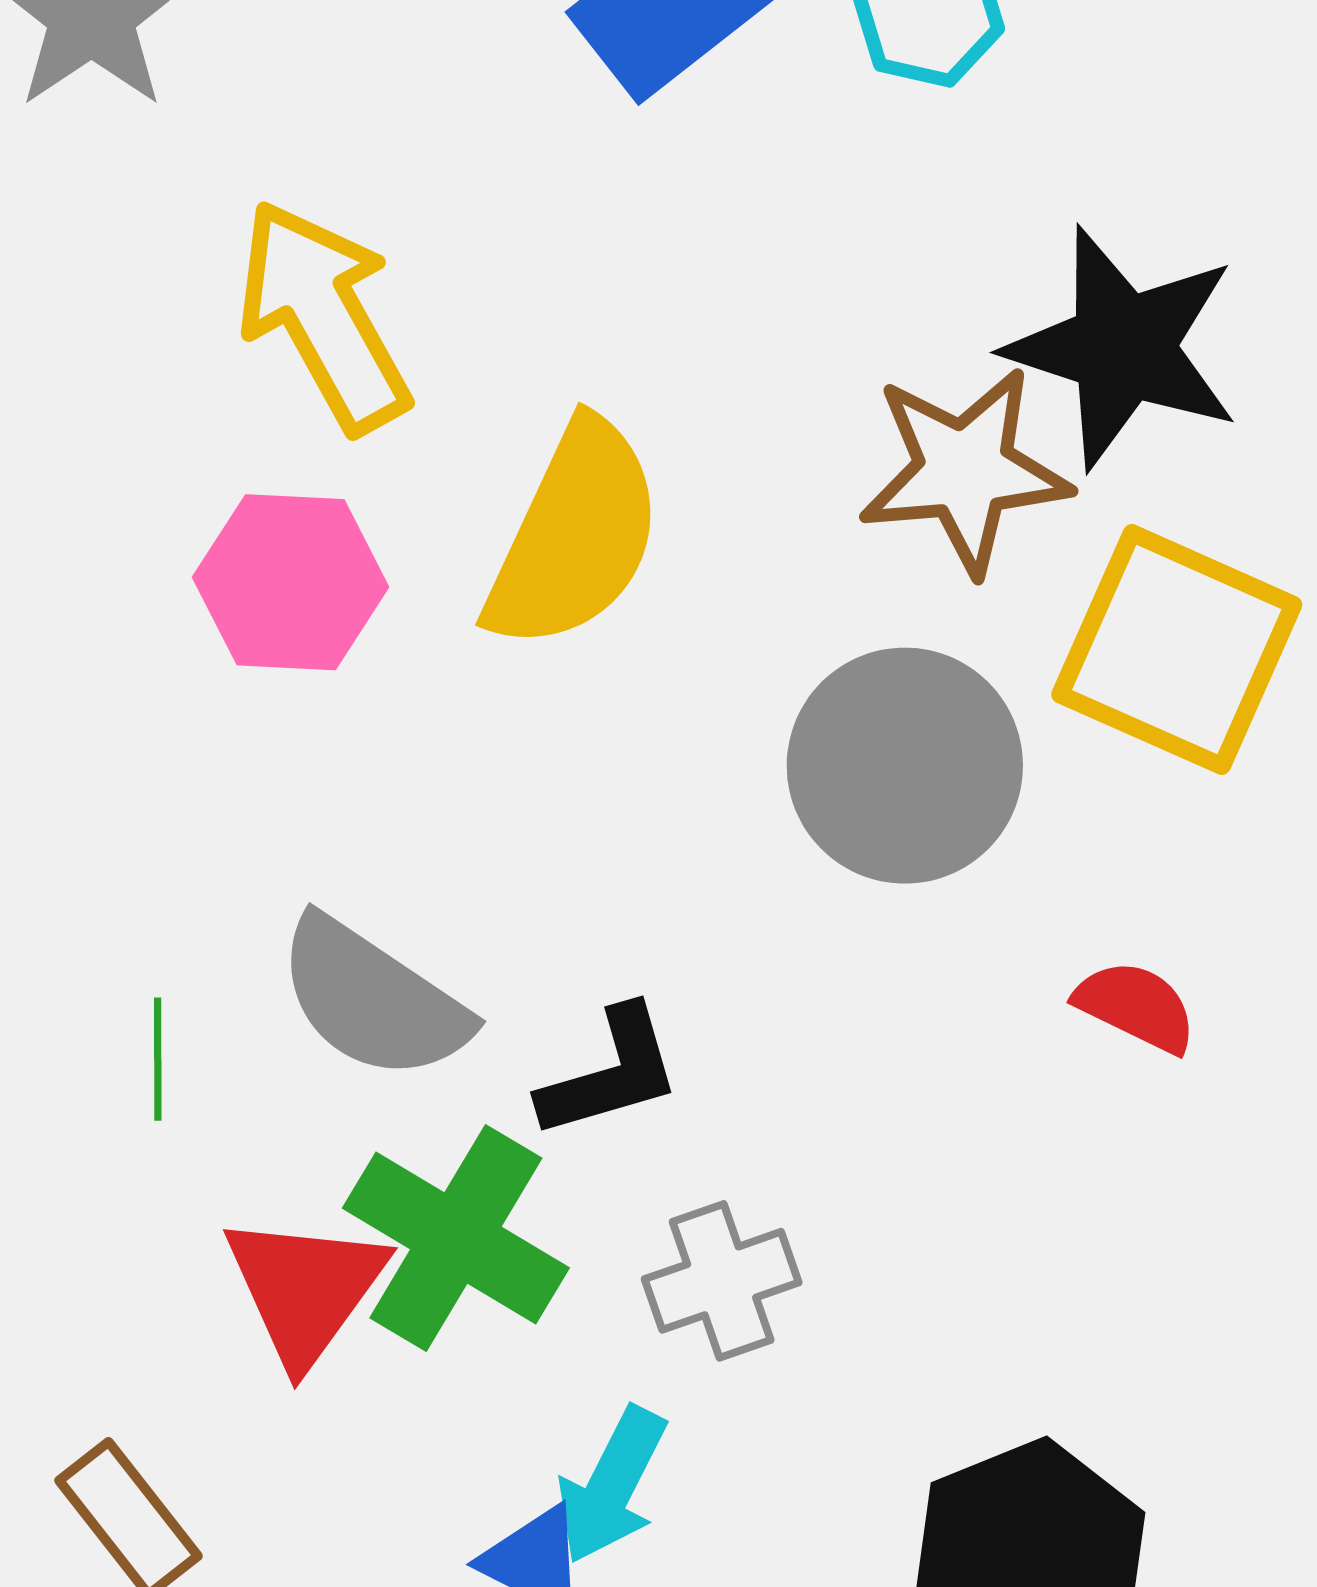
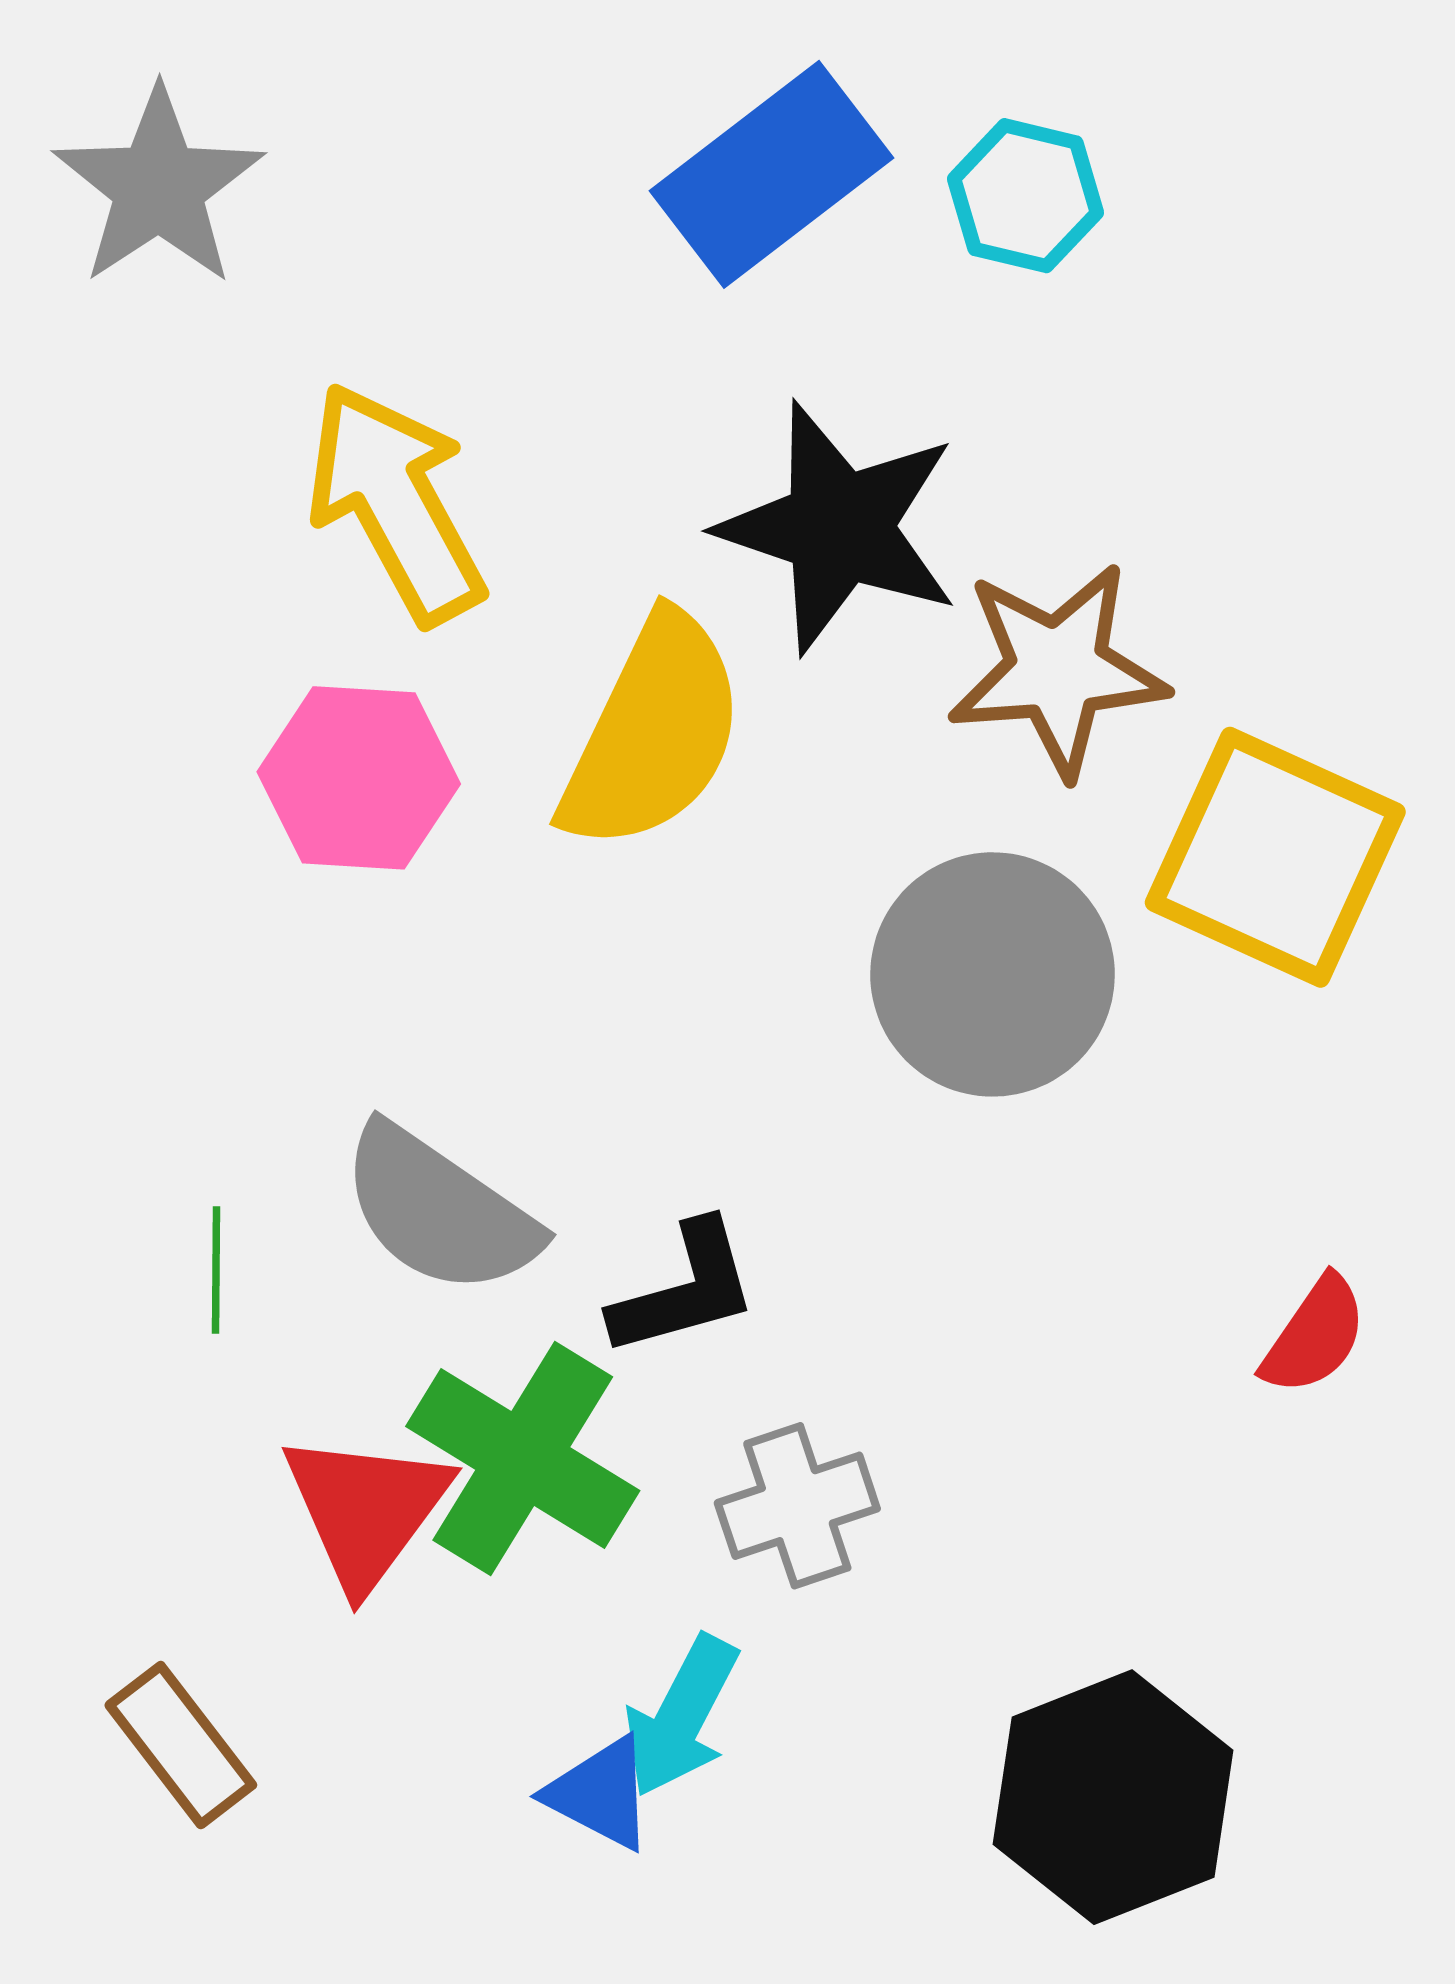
black star: (1123, 348) -> (839, 527), moved
red semicircle: (1136, 1006) -> (1315, 1336), moved, turned 98

